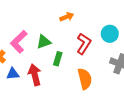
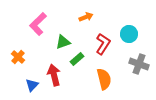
pink L-shape: (19, 42) -> (38, 24), moved
green rectangle: (58, 59) -> (77, 59), turned 32
blue triangle: (13, 74) -> (32, 85), moved, turned -40

